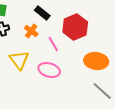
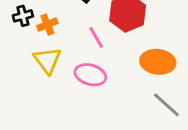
orange cross: (31, 31) -> (47, 25), moved, turned 32

